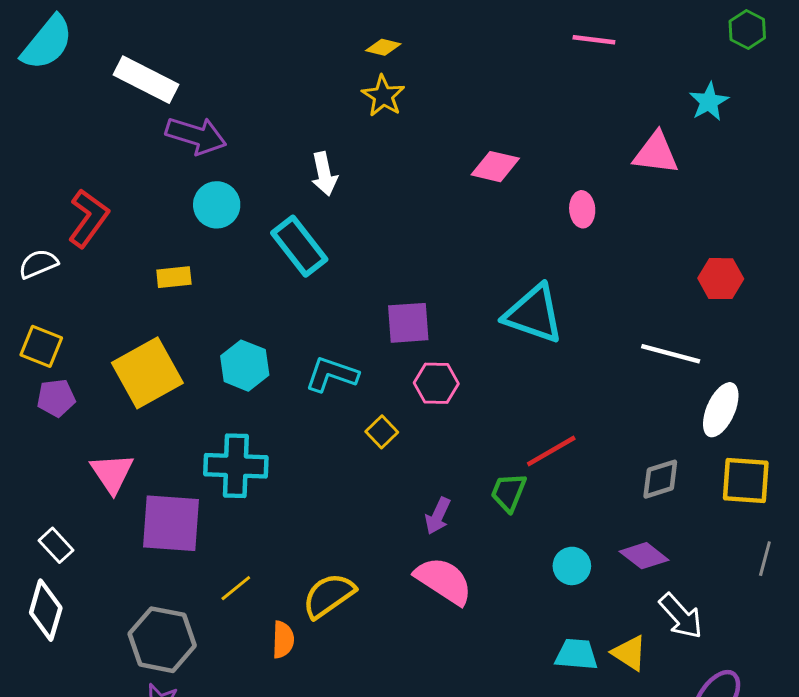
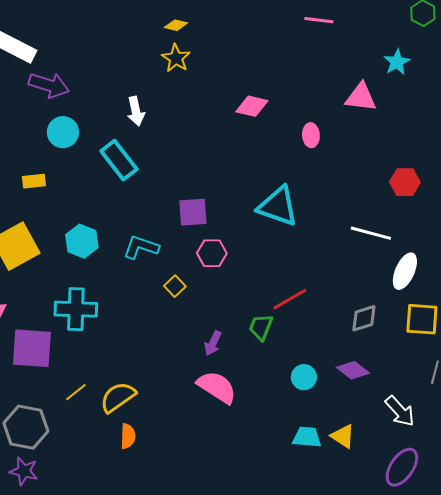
yellow semicircle: (329, 595) -> (118, 397), moved
white arrow: (681, 616) -> (400, 411), moved
orange semicircle: (283, 640) -> (128, 436), moved

